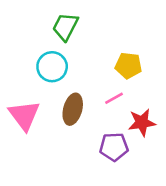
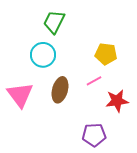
purple pentagon: (114, 147) -> (94, 135), moved

